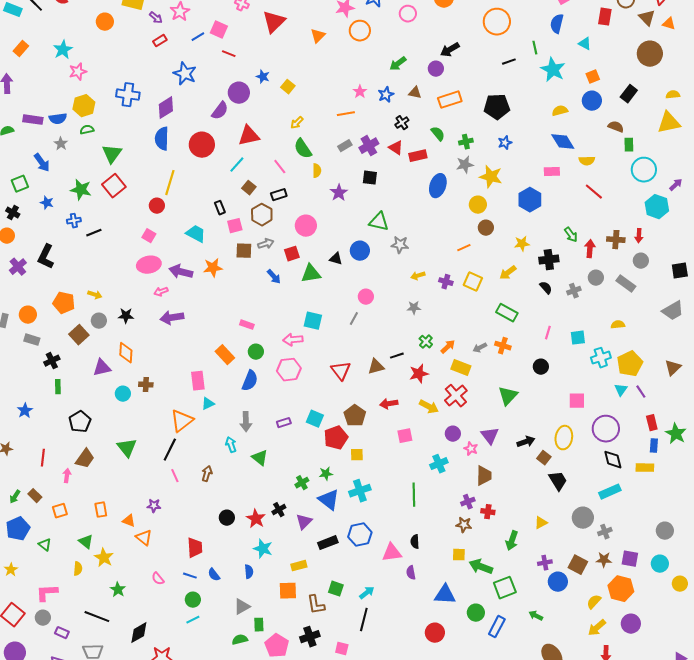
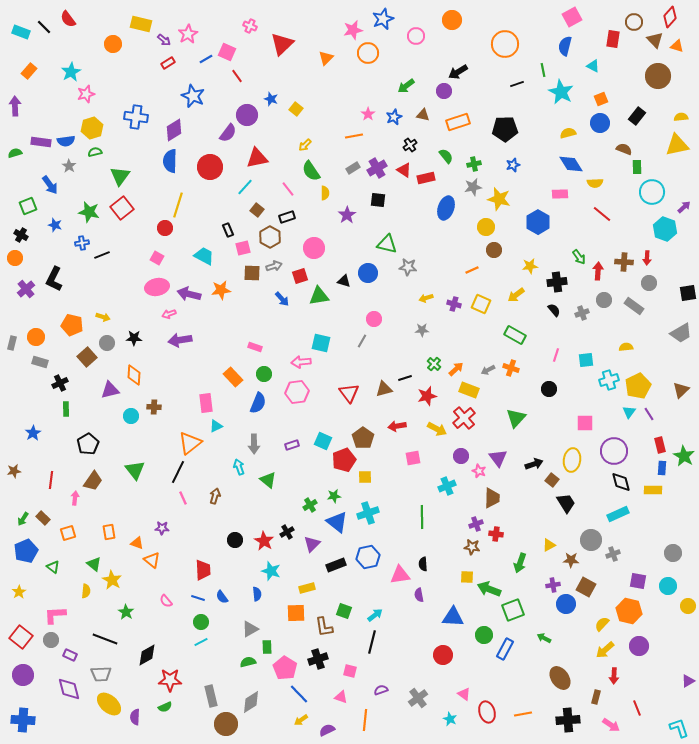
red line: (229, 54) -> (237, 76), turned 32
brown star: (604, 560) -> (571, 560), moved

